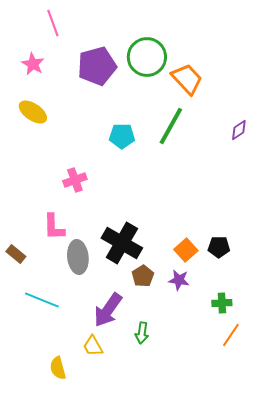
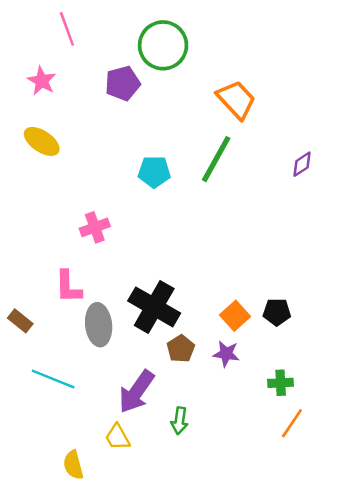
green circle: (147, 57) -> (163, 45), moved
purple pentagon: (97, 66) -> (123, 83), size x0.7

